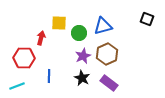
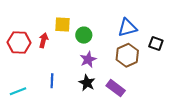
black square: (147, 19) -> (156, 44), moved
blue triangle: (103, 26) -> (127, 28), moved
brown hexagon: (107, 54) -> (127, 55), moved
red hexagon: (24, 58) -> (19, 42), moved

